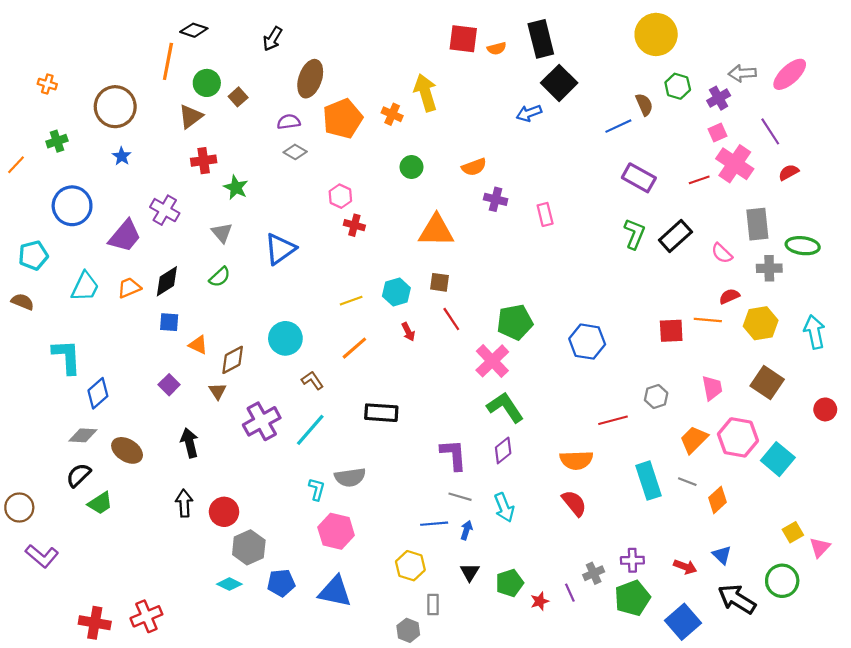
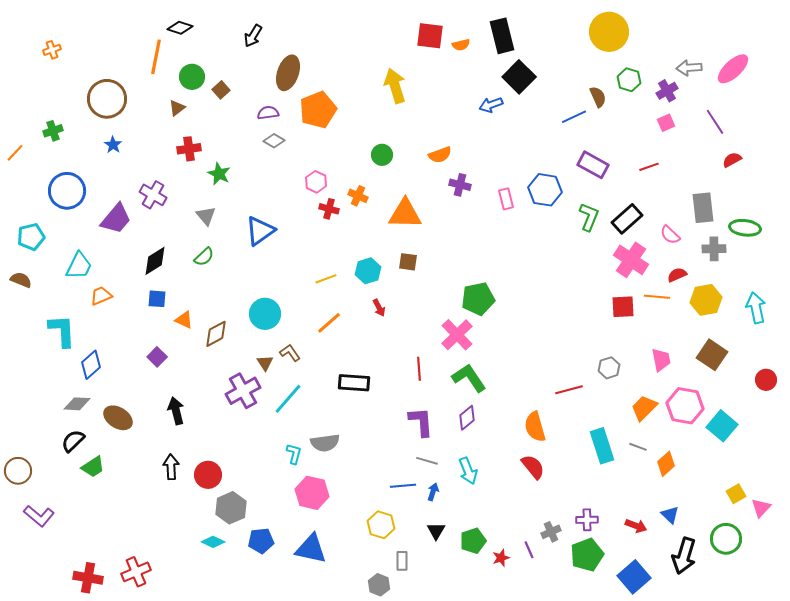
orange cross: (47, 84) -> (52, 50), moved, turned -36
orange cross: (392, 114) -> (358, 196), moved
brown triangle: (191, 116) -> (177, 108), size x0.7
pink cross: (735, 164) -> (631, 260), moved
orange trapezoid: (129, 288) -> (101, 296), moved
red line: (451, 319) -> (419, 369), moved, turned 30
blue hexagon: (587, 342) -> (545, 190), moved
brown triangle: (218, 391) -> (265, 363), moved
orange semicircle: (576, 460) -> (535, 427), turned 76
black arrow: (737, 599) -> (684, 556), turned -105

